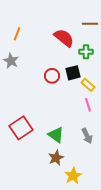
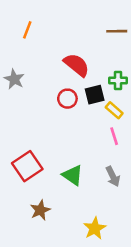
orange line: (17, 34) -> (27, 30), moved
red semicircle: (64, 38) -> (77, 65), moved
green cross: (86, 52) -> (118, 80), moved
brown star: (56, 158) -> (40, 210), moved

